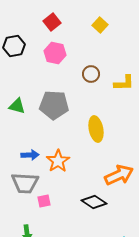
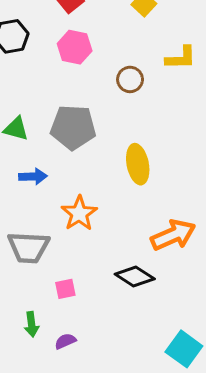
yellow L-shape: (124, 83) -> (181, 58), moved
blue arrow: (30, 155) -> (33, 176), moved
pink square: (44, 201) -> (65, 289), moved

